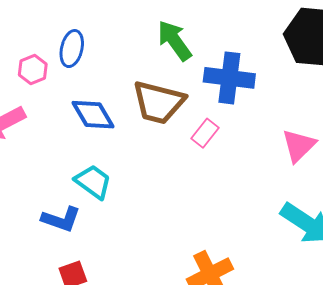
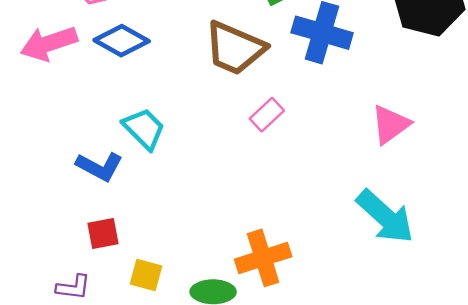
blue diamond: (93, 115) -> (122, 41), moved, turned -39
pink rectangle: (205, 133) -> (267, 115), moved

